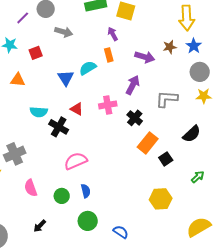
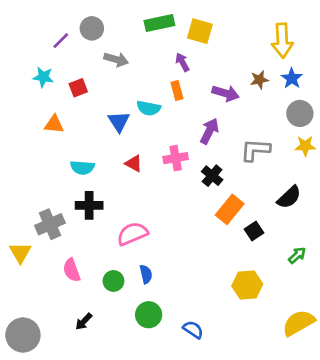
cyan semicircle: (88, 68) -> (149, 108), turned -138
black cross: (59, 127) -> (89, 205), moved, turned -30

